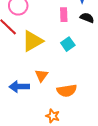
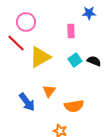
black semicircle: (87, 18) -> (94, 61), moved
blue arrow: (19, 87) -> (27, 102), turned -126

